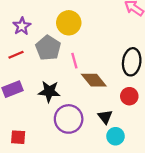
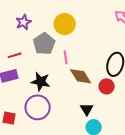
red line: (16, 55) -> (15, 55), moved
red circle: (129, 96) -> (107, 86), moved
purple circle: (69, 119) -> (38, 107), moved

